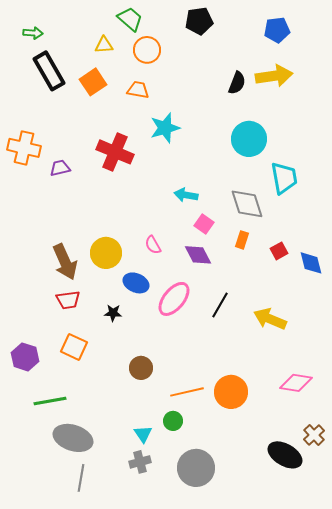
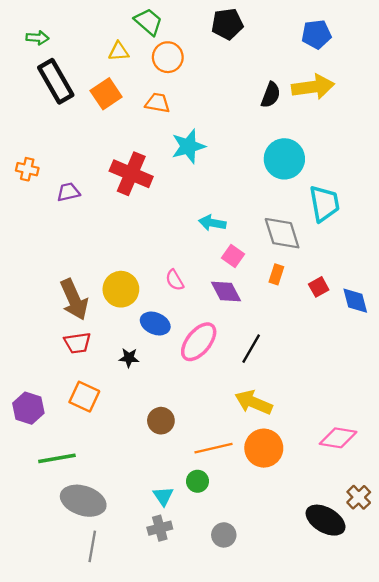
orange cross: (24, 148) -> (27, 169), size x0.6
yellow arrow: (270, 319) -> (254, 402), moved
gray circle: (196, 468) -> (224, 535), size x0.6

